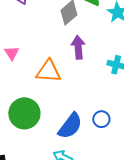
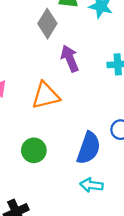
green circle: (24, 113) -> (34, 150), size x0.7

